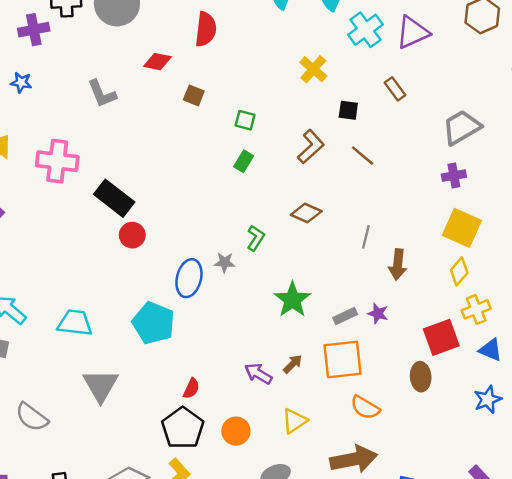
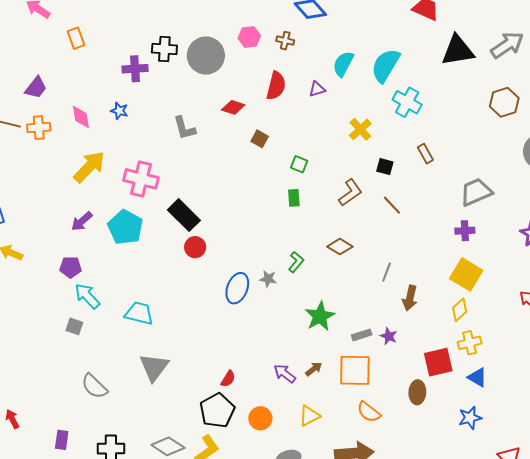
cyan cross: (366, 30) -> (407, 102), turned -32
purple triangle: (413, 33) -> (317, 89), moved, size x0.6
green rectangle: (244, 161) -> (294, 198), turned -42
cyan pentagon: (154, 323) -> (125, 227), moved

